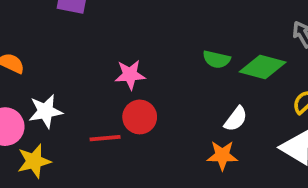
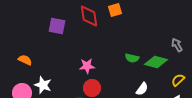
white star: (46, 111) -> (43, 85), turned 30

